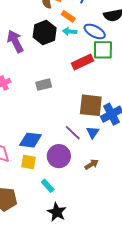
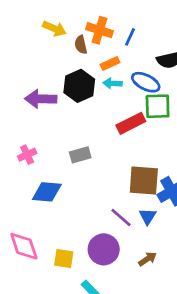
orange rectangle: (68, 16) -> (110, 63), turned -56
purple arrow: (15, 41) -> (41, 99), turned -60
blue diamond: (30, 140) -> (47, 192), moved

